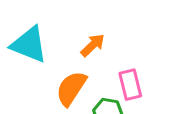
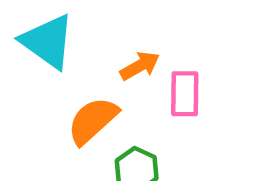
pink rectangle: (130, 85) -> (185, 94), moved

